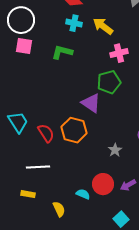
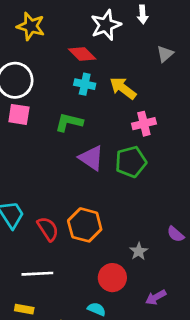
purple triangle: (91, 103) -> (91, 158), moved
red circle: (103, 184) -> (112, 278), moved

